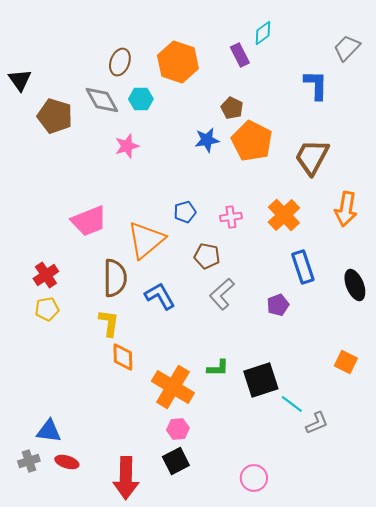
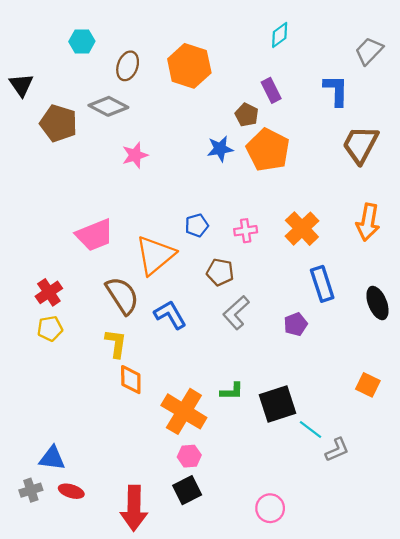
purple rectangle: (240, 55) -> (271, 90), moved
cyan hexagon: (141, 99) -> (82, 41), moved
gray diamond: (102, 100) -> (108, 106), turned -33
brown trapezoid: (312, 157) -> (360, 145), moved
brown semicircle: (115, 278) -> (122, 296), turned -33

